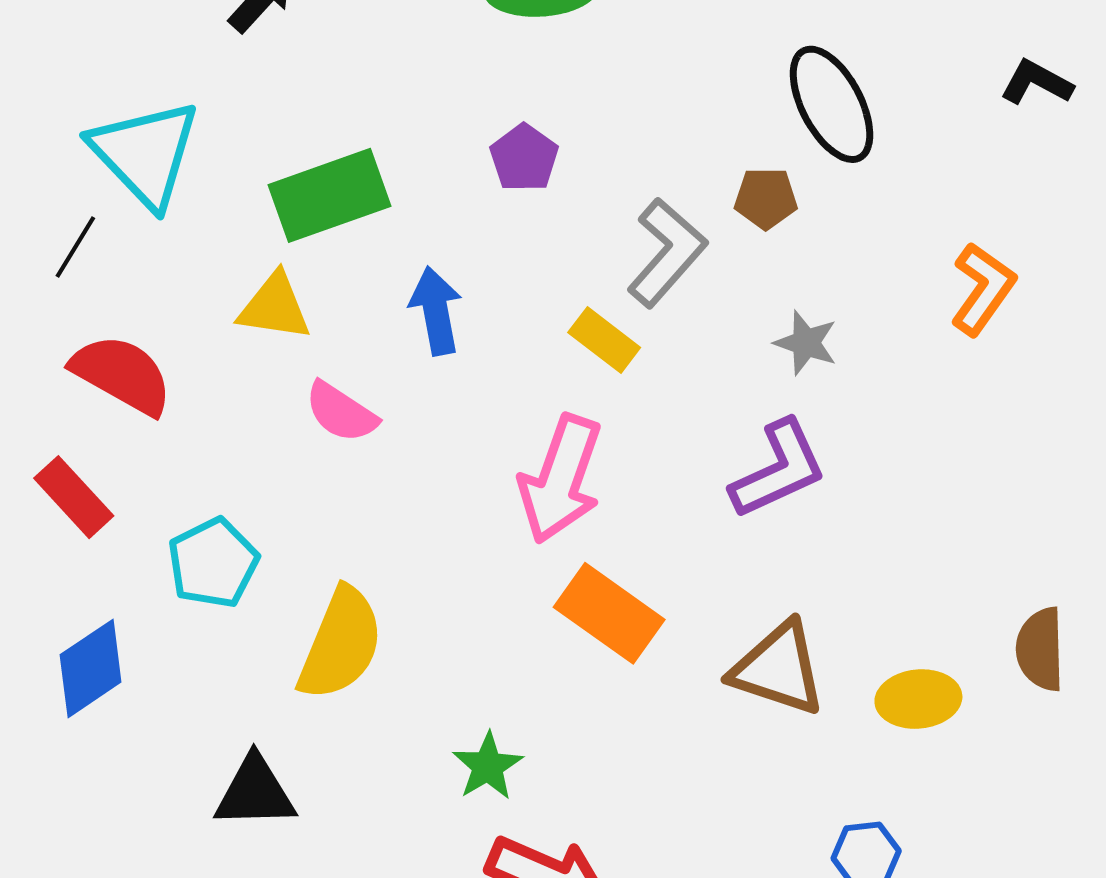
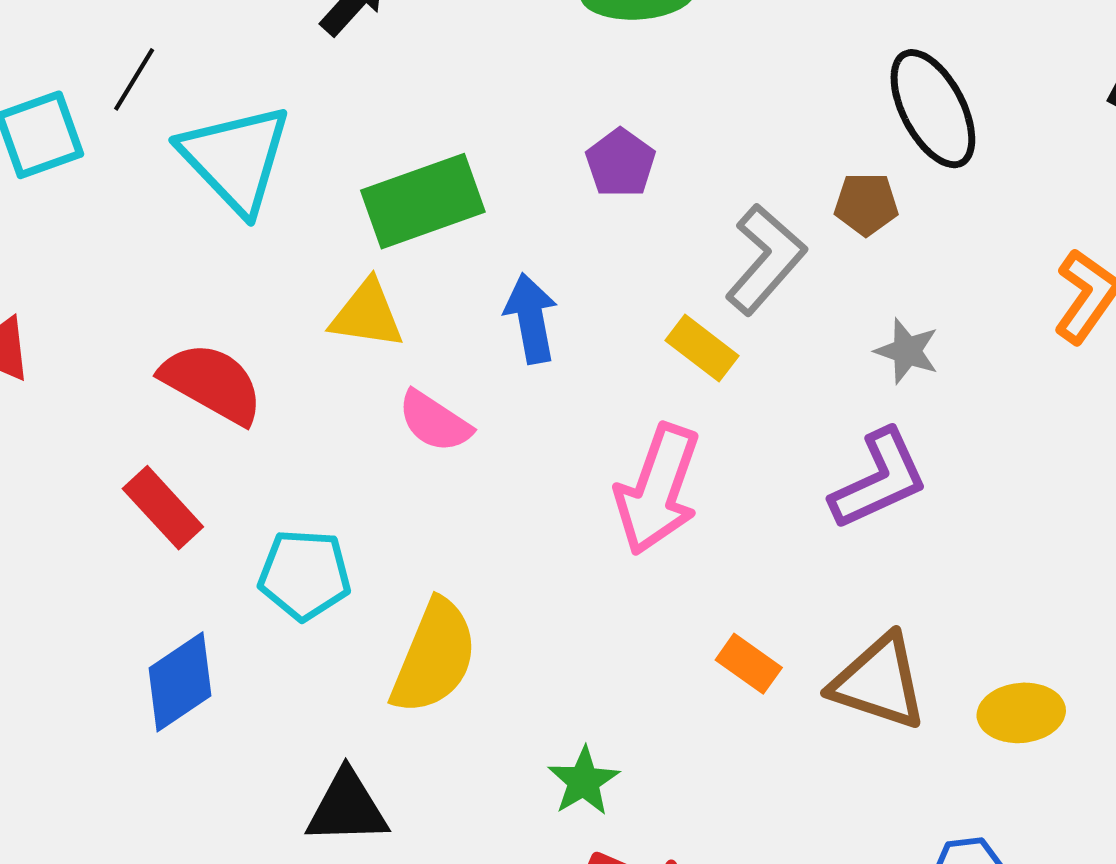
black line: (75, 247) -> (134, 79), moved
cyan pentagon: (213, 563) -> (305, 575), turned 30
orange rectangle: (609, 613) -> (749, 664), moved, size x0.6

